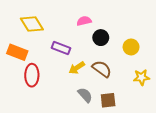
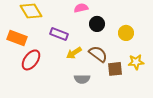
red ellipse: (32, 75) -> (31, 60), turned 35
gray semicircle: (85, 95) -> (82, 79), turned 133
brown square: (108, 100) -> (115, 69), moved

